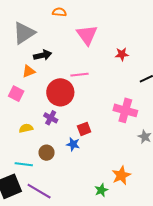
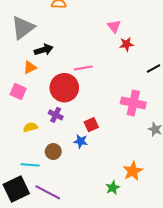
pink triangle: (87, 35) -> (114, 26), moved, size x0.6

